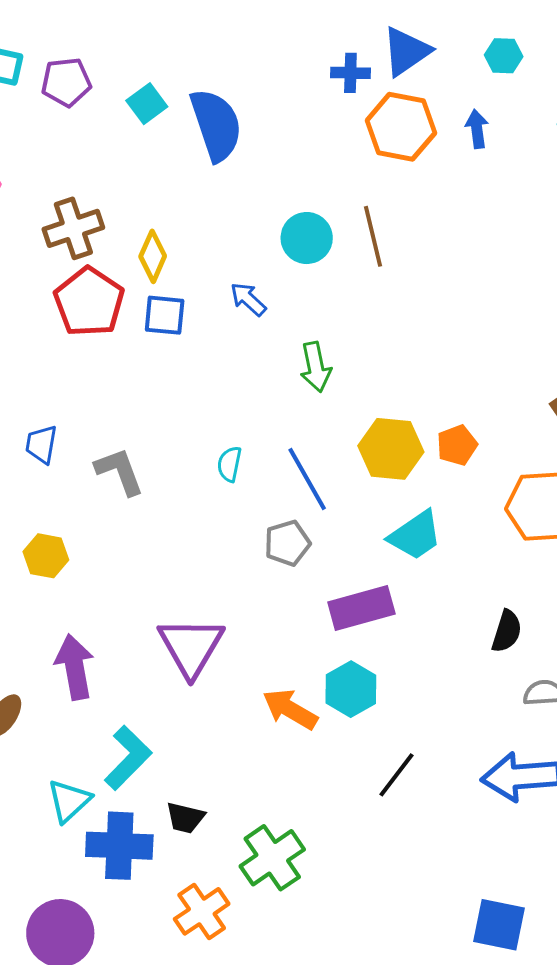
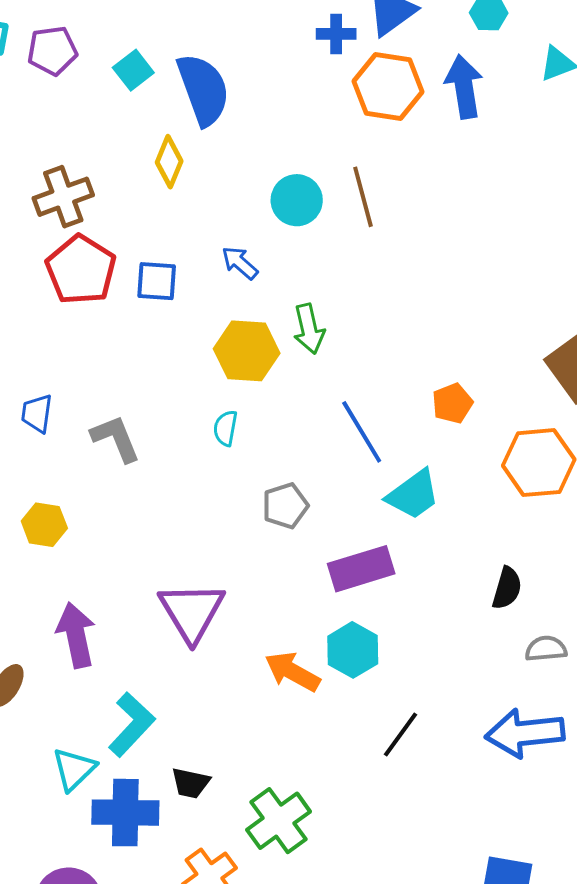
blue arrow: (477, 129) -> (464, 87), size x1.6
yellow diamond: (153, 256) -> (169, 162), moved
yellow hexagon: (391, 449) -> (247, 351), moved
blue line: (307, 479) -> (362, 432), moved

